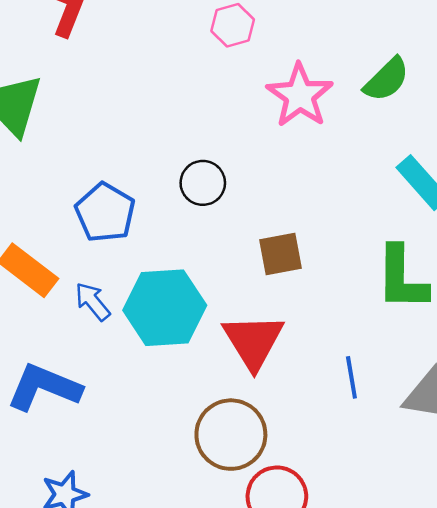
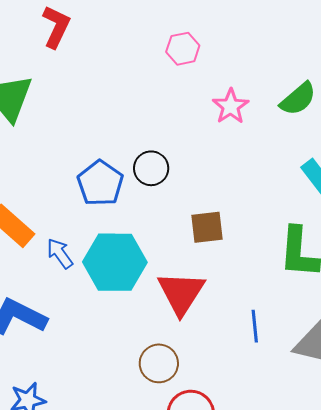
pink star: (300, 95) -> (231, 106), size x0.7
blue pentagon: (105, 213) -> (100, 183), moved
brown circle: (231, 435) -> (159, 363), size x0.7

